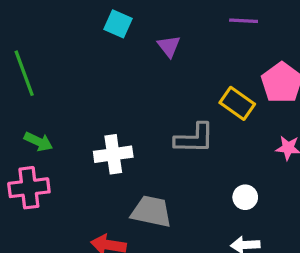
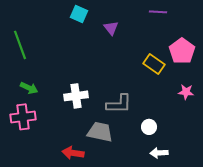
gray L-shape: (194, 138) -> (119, 104), moved
white circle: (245, 197) -> (149, 127), moved

